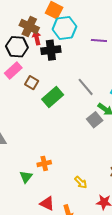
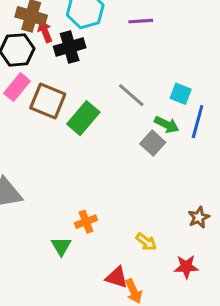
brown square: (32, 83) -> (48, 101), size x1.6
red triangle: (47, 203) -> (117, 277), moved

